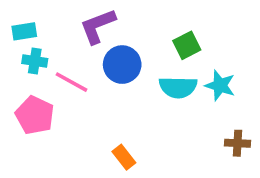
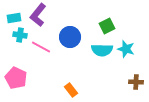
purple L-shape: (98, 26) -> (38, 15), moved, turned -30
pink pentagon: (35, 115) -> (16, 78), moved

